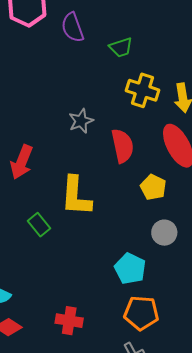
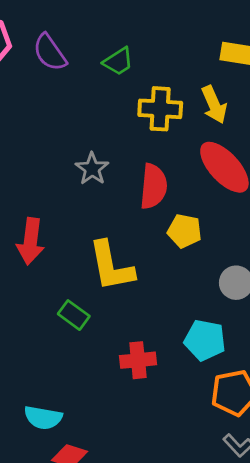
red semicircle: (122, 146) -> (153, 186), turned 32
yellow pentagon: (153, 187) -> (184, 231), moved
red cross: (69, 321) -> (138, 360), moved

